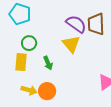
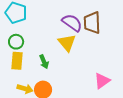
green circle: (29, 43) -> (16, 42), moved

